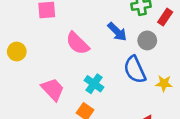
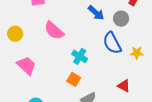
pink semicircle: (78, 43) -> (54, 31), moved
pink trapezoid: (53, 89) -> (26, 66), moved

